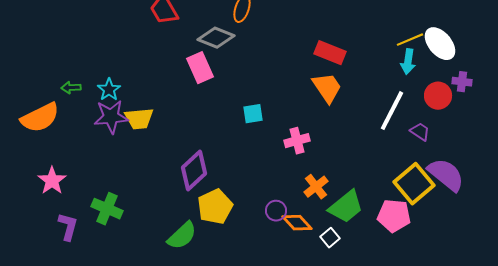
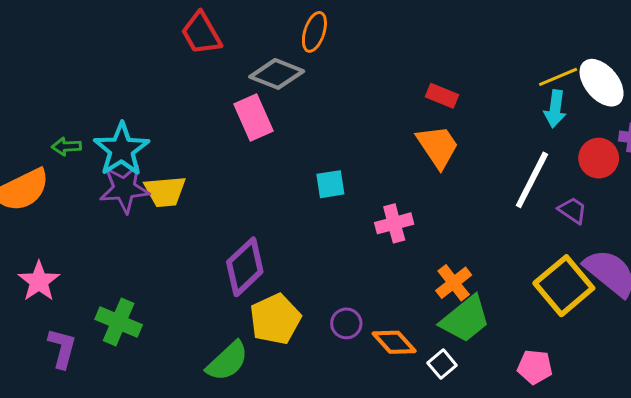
red rectangle: (330, 53) -> (442, 96), size x0.7
cyan star: (109, 90) -> (122, 149), size x1.6
orange cross: (316, 187) -> (454, 283), moved
purple circle: (276, 211) -> (346, 323), moved
pink pentagon: (394, 216) -> (535, 367), moved, size x0.7

